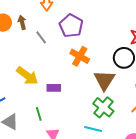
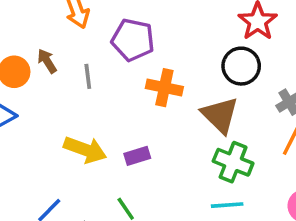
gray line: (41, 37) -> (88, 76), turned 48

